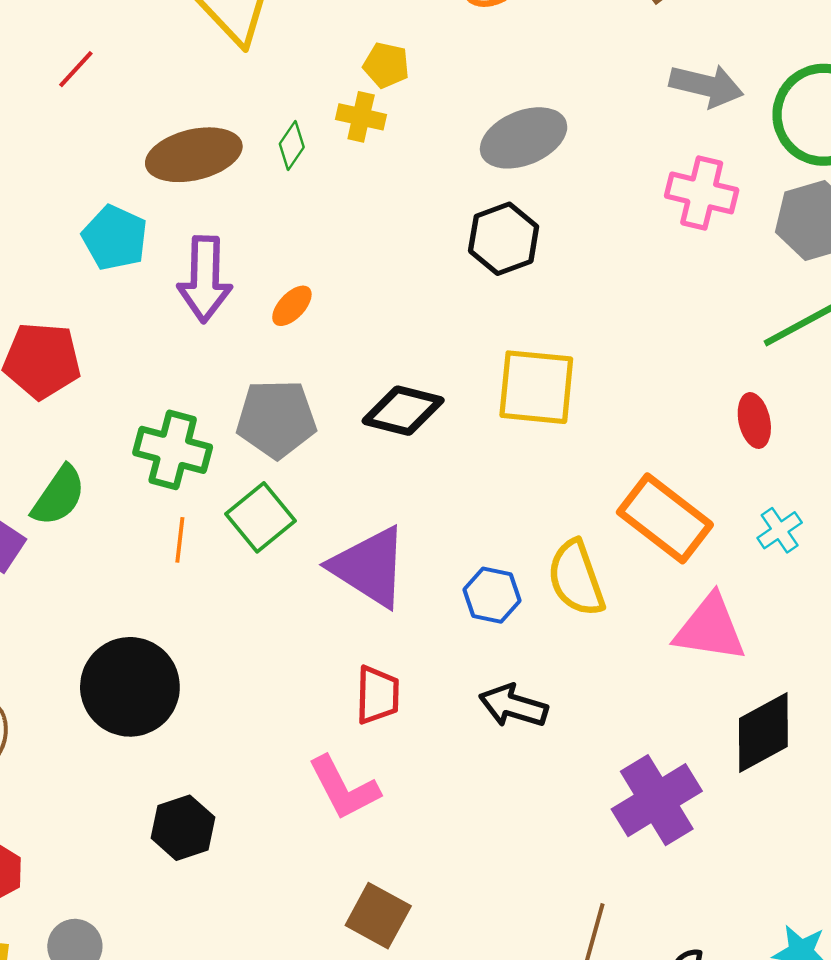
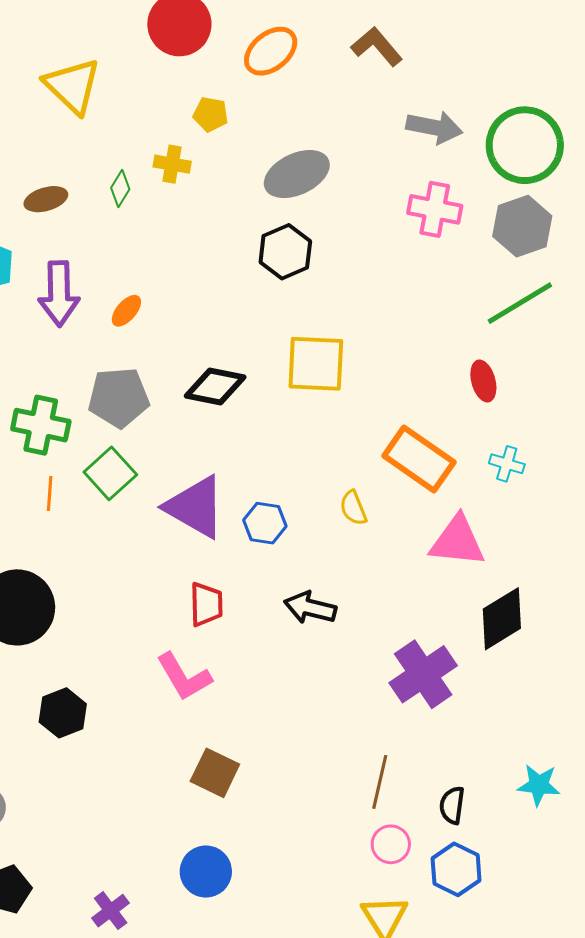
yellow pentagon: (386, 65) -> (211, 114), moved
brown ellipse: (194, 155) -> (46, 199), size x0.6
cyan cross: (780, 530) -> (507, 464), turned -36
yellow semicircle: (576, 578) -> (353, 508), size x0.6
blue hexagon: (492, 595) -> (265, 523), moved

